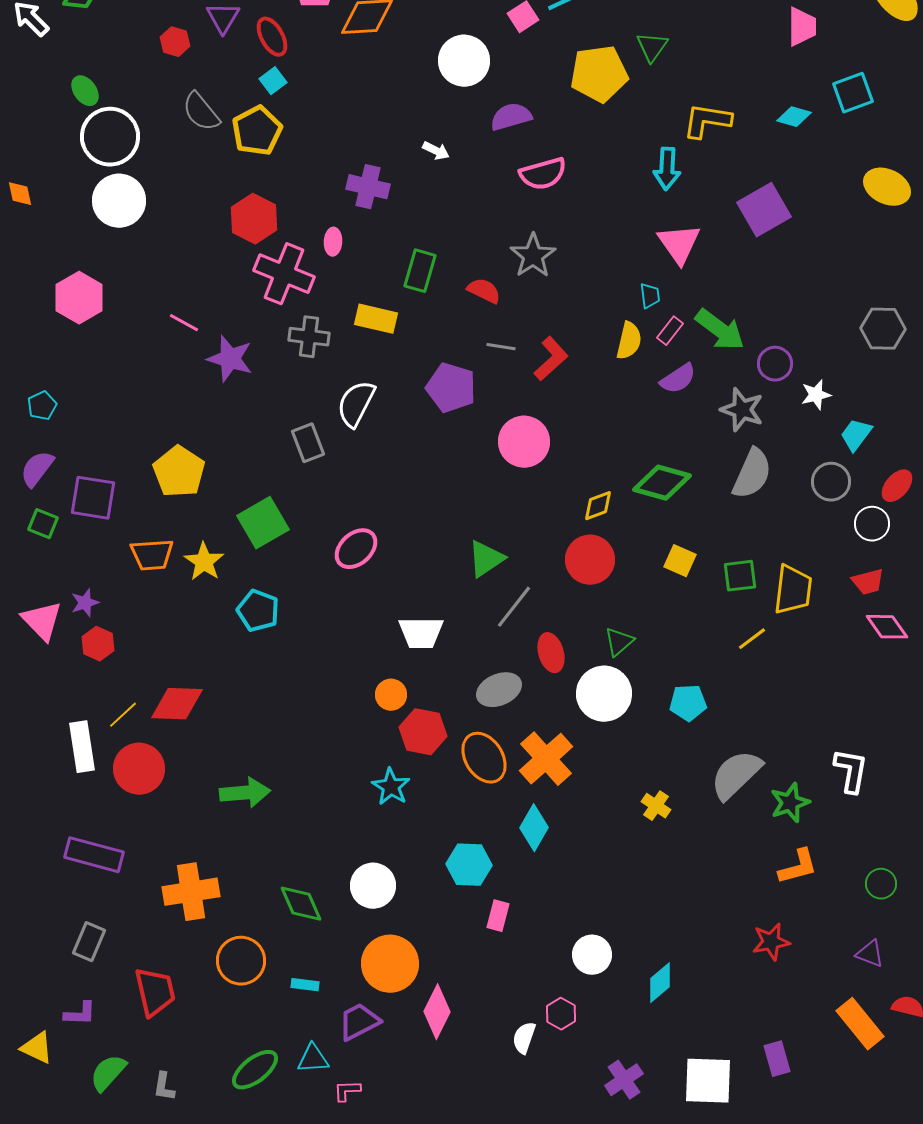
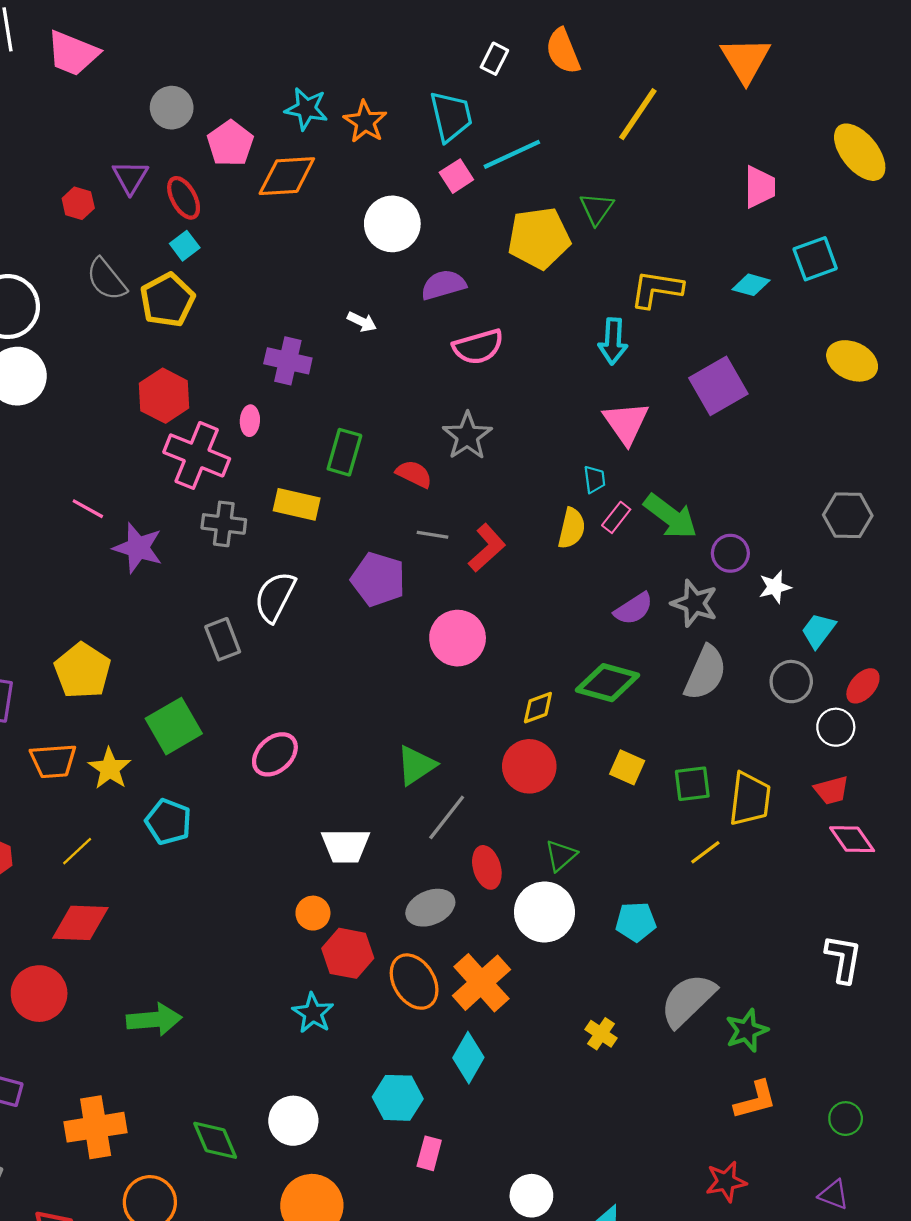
purple semicircle: (678, 379) -> (634, 609), moved
yellow line: (123, 715) -> (77, 851), moved
white L-shape: (851, 771) -> (843, 959), moved

